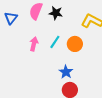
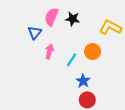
blue triangle: (11, 18) -> (35, 33), moved
cyan line: (55, 42) -> (71, 60), moved

